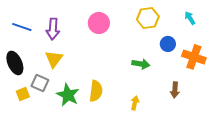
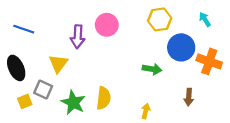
purple arrow: (53, 29) -> (78, 37), moved
blue circle: (168, 44) -> (181, 47), size x1.6

